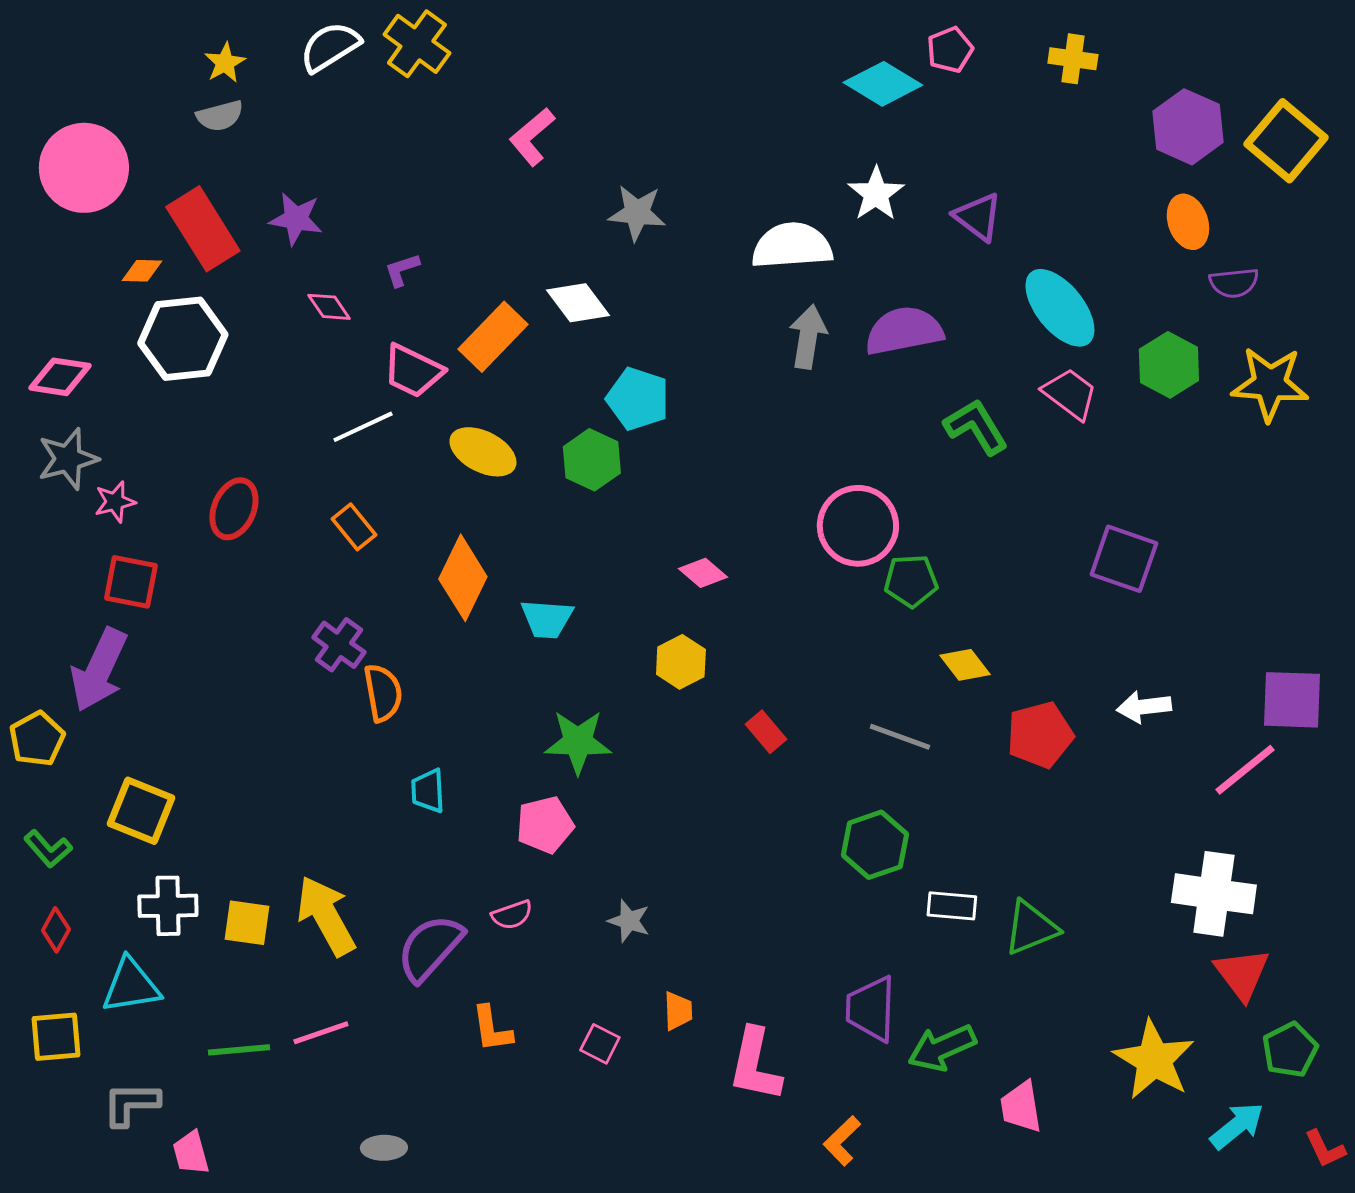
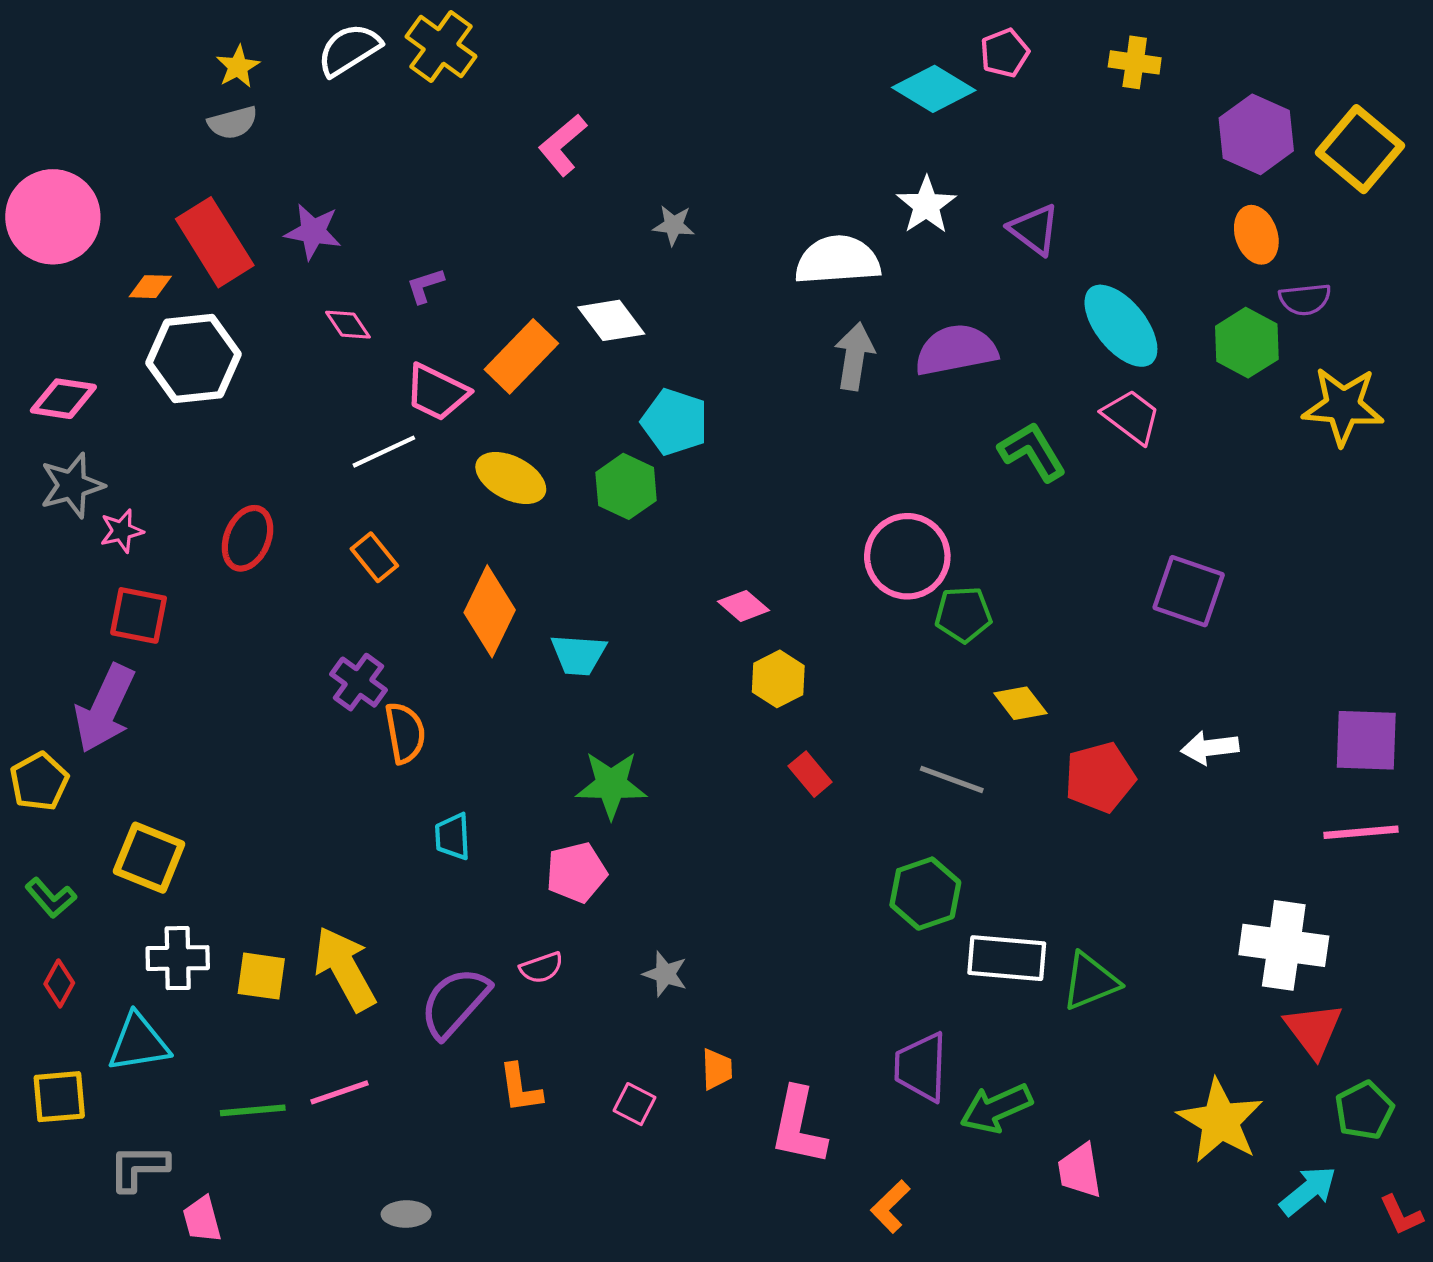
pink circle: (84, 168) -> (53, 217), moved
gray star: (637, 213) -> (674, 225), size x0.7
green hexagon: (1169, 365) -> (1247, 343), moved
yellow hexagon: (681, 662) -> (778, 679), moved
pink line: (1245, 770) -> (1361, 832), moved, turned 34
white rectangle: (952, 906) -> (1007, 958), size x1.5

